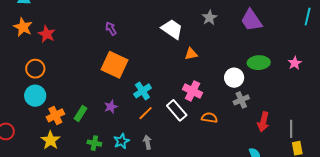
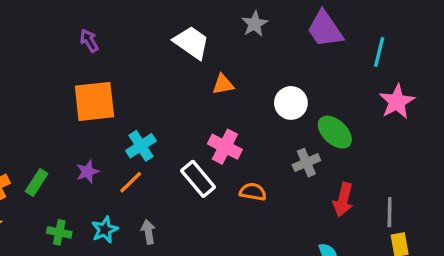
cyan line: (308, 17) -> (379, 52), moved
green ellipse: (259, 63) -> (335, 132), moved, turned 45
pink star: (295, 63) -> (397, 102), size x1.5
orange square: (114, 65) -> (94, 101), turned -32
white circle: (234, 78) -> (291, 103), moved
orange line: (146, 113) -> (131, 182), moved

